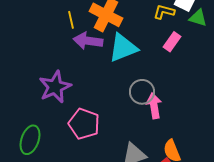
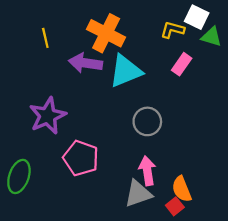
yellow line: (71, 20) -> (45, 38), moved
pink arrow: (154, 106) -> (147, 171), moved

